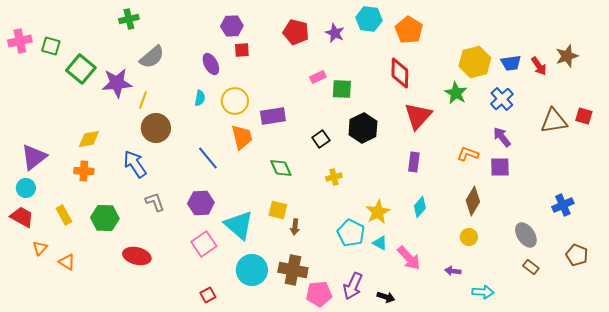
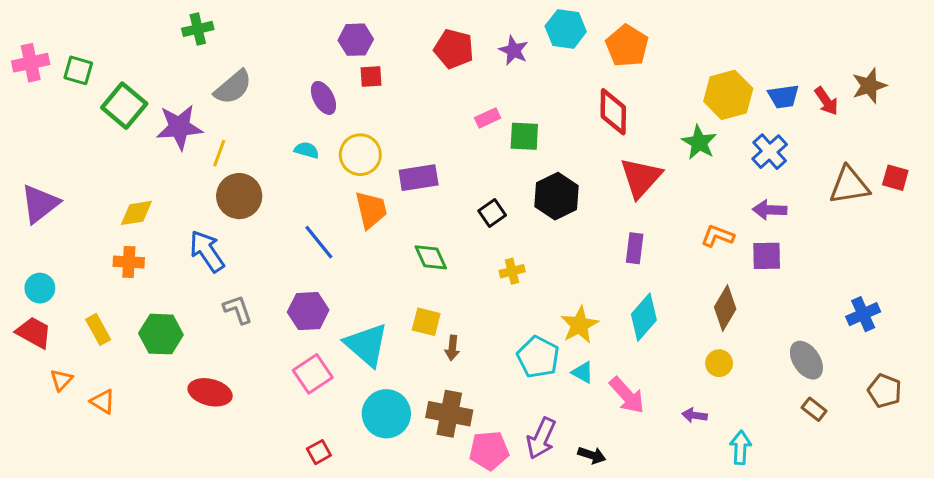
cyan semicircle: (200, 98) -> (307, 150), turned -84
purple arrow: (502, 137) -> (770, 210), turned -50
purple triangle: (34, 157) -> (40, 204), moved
cyan diamond: (420, 207) -> (644, 317), size x1.4
cyan arrow: (483, 292) -> (740, 448), turned -90

